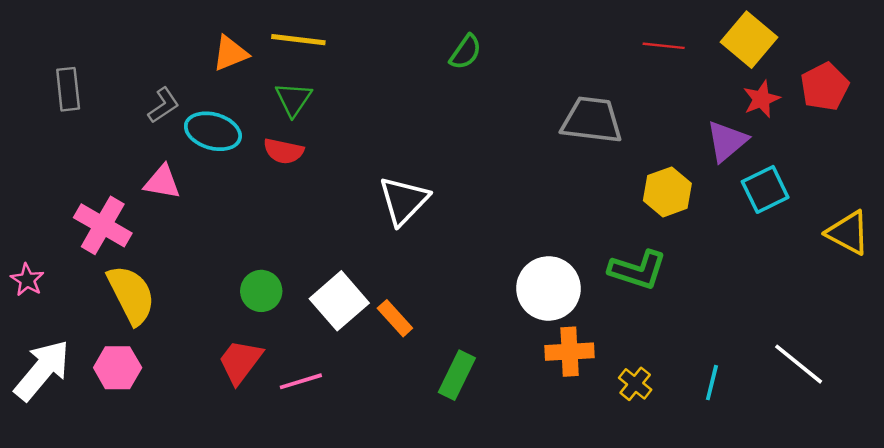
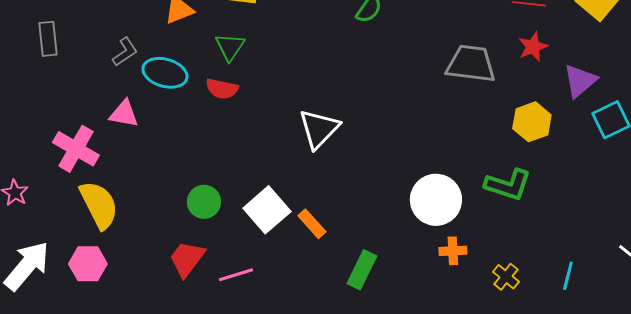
red star: (761, 99) -> (533, 47), moved
orange cross: (570, 352) -> (453, 251), size x0.7

